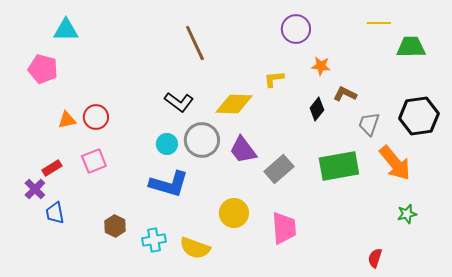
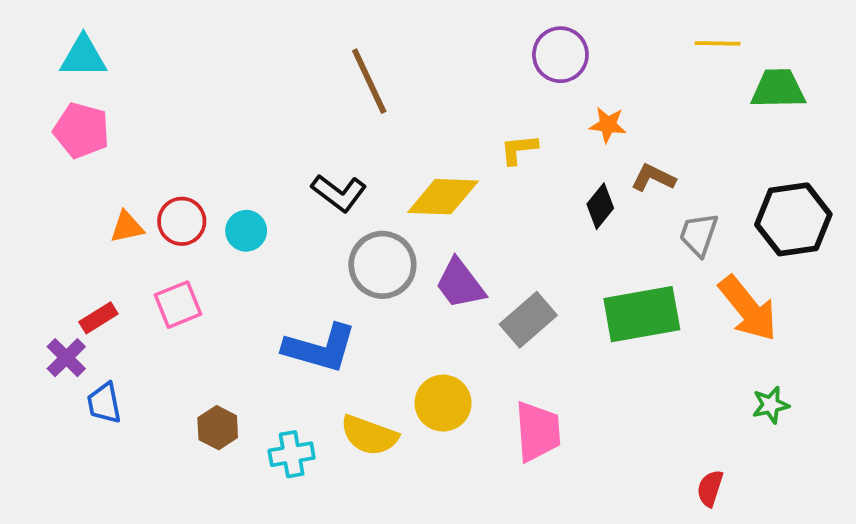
cyan triangle: (66, 30) -> (83, 57), moved
cyan circle: (167, 144) -> (246, 231), moved
yellow semicircle: (195, 248) -> (369, 435), moved

